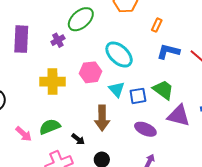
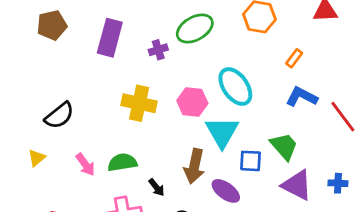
cyan triangle: (117, 89) -> (222, 132), size x1.5
blue square: (138, 96) -> (251, 161), moved
purple ellipse: (145, 129) -> (226, 191), moved

